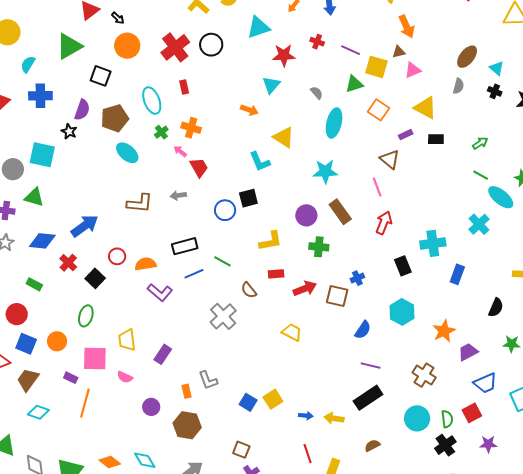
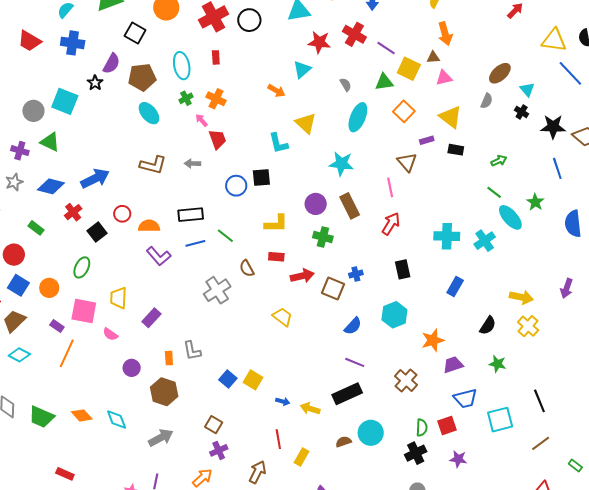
red cross: (317, 42) -> (354, 34), size x1.6
cyan cross: (433, 243) -> (447, 236), moved
yellow square: (273, 399) -> (253, 380), turned -36
cyan circle: (417, 418) -> (371, 433), moved

